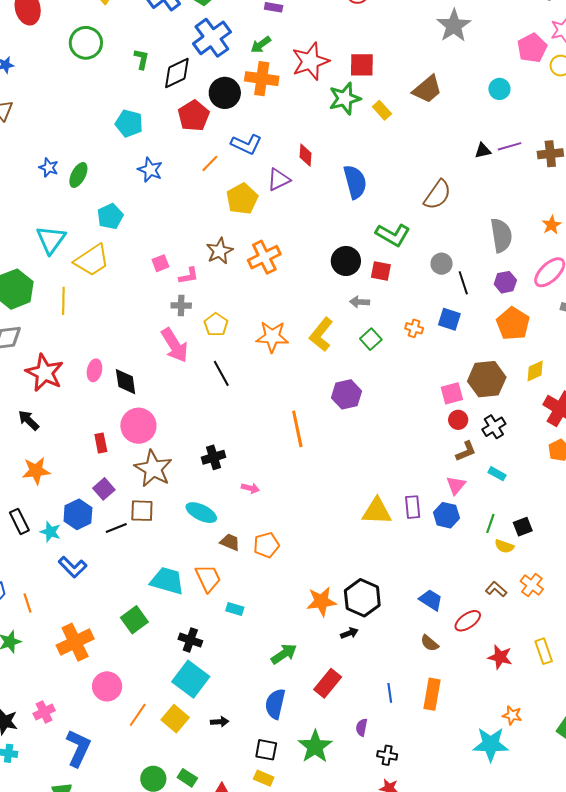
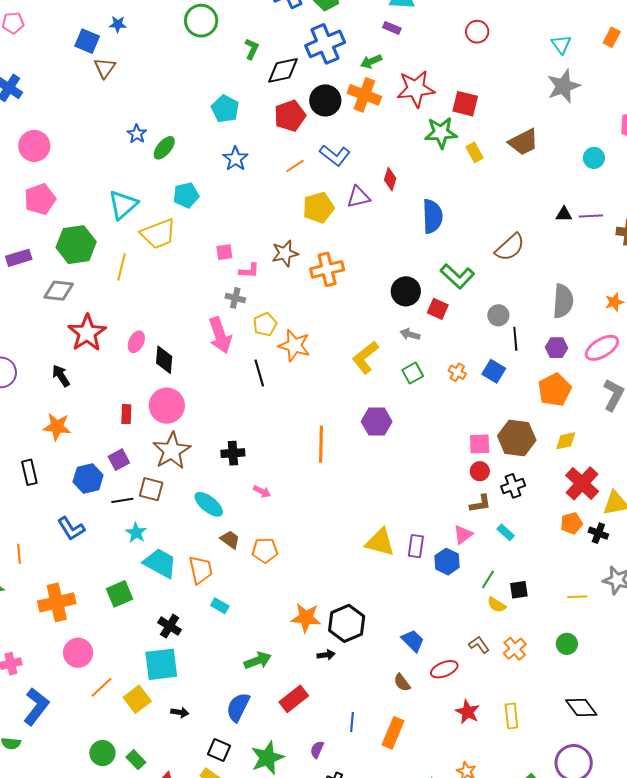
orange star: (272, 337) -> (294, 346), moved
cyan star: (50, 532) -> (136, 533), moved
cyan square: (191, 679) -> (161, 664), turned 33

